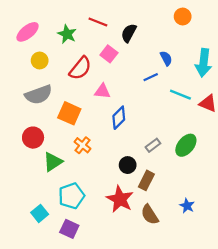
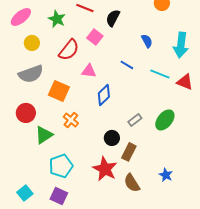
blue line: (151, 77) -> (127, 65), moved, turned 56
cyan square: (40, 213) -> (25, 193), moved

